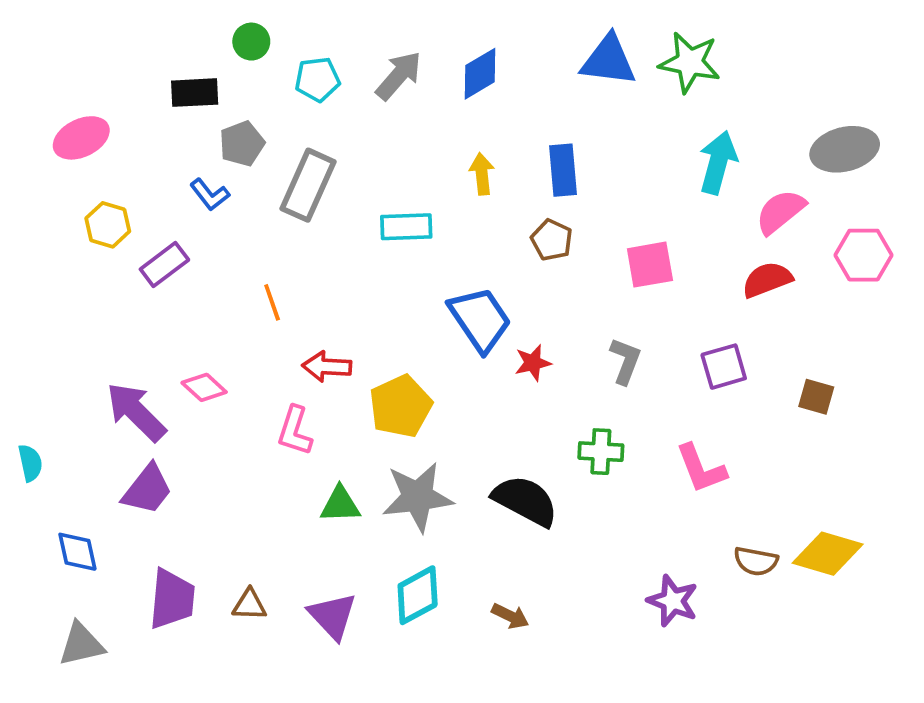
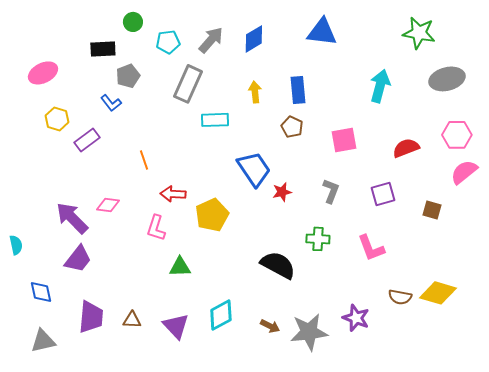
green star: (690, 62) -> (419, 33), moved
gray rectangle: (308, 185) -> (188, 84), moved
pink semicircle: (780, 212) -> (464, 172), moved
pink diamond: (204, 387) -> (108, 205), turned -35
gray star: (418, 497) -> (309, 332), moved

